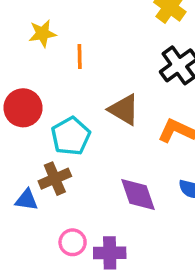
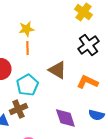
yellow star: (42, 34) -> (26, 29), moved
orange line: (80, 57) -> (27, 48), moved

